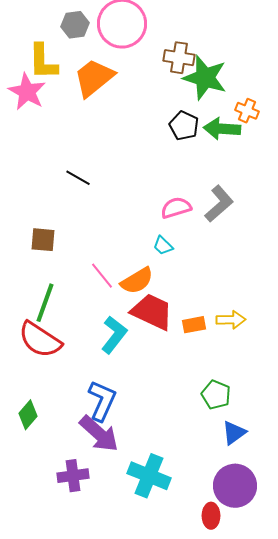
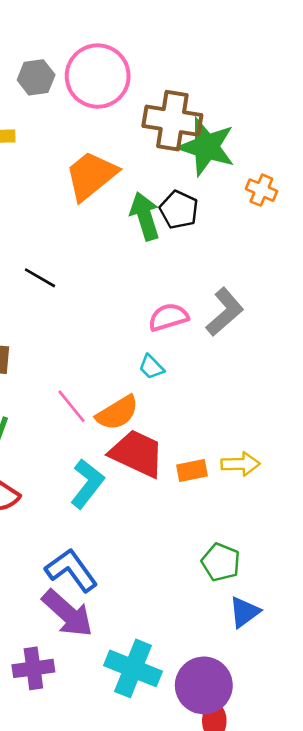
brown cross: (179, 58) -> (172, 121), size x1.4
orange trapezoid: (94, 78) -> (91, 176), moved
green arrow: (222, 129) -> (145, 216), moved, turned 69
blue L-shape: (102, 401) -> (71, 570), turned -60
purple circle: (235, 486) -> (204, 685), moved

